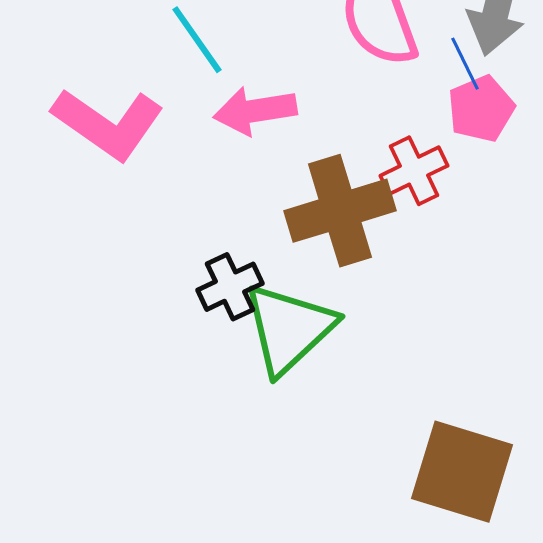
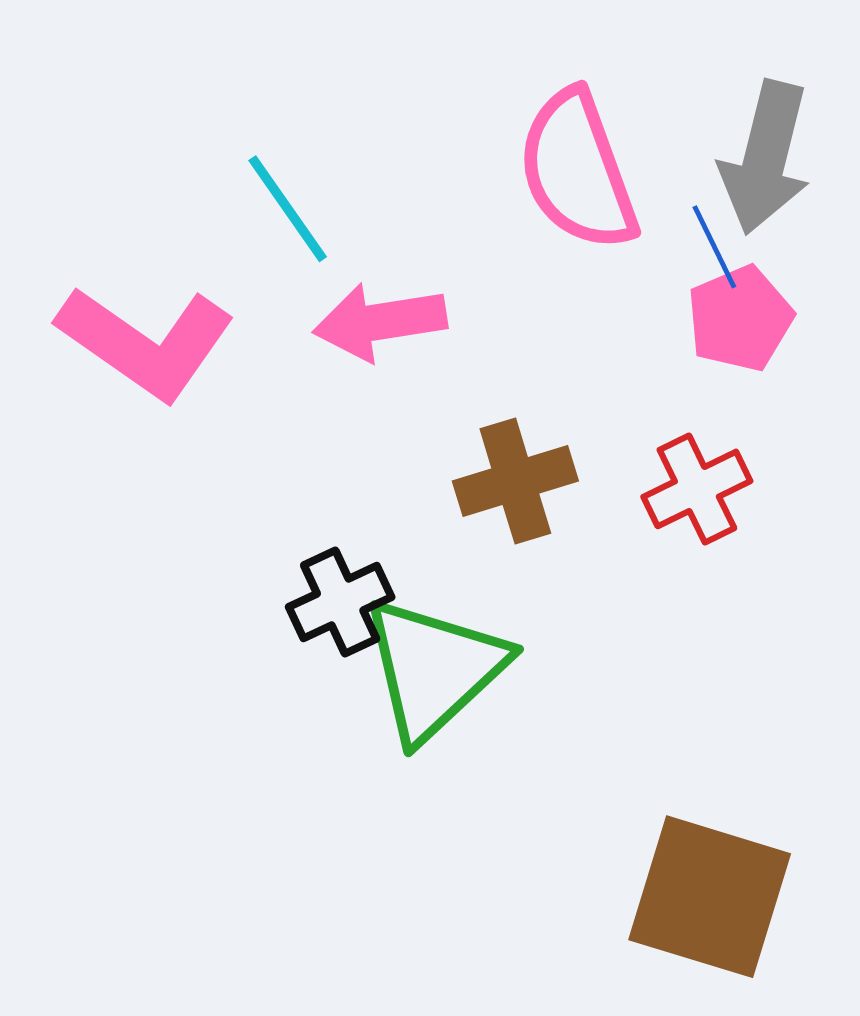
red cross: (414, 171) -> (697, 489), moved
brown cross: (340, 211) -> (515, 481), size x0.7

